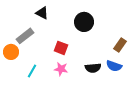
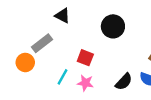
black semicircle: (93, 68) -> (124, 82), turned -42
cyan line: (32, 71) -> (62, 77), moved

